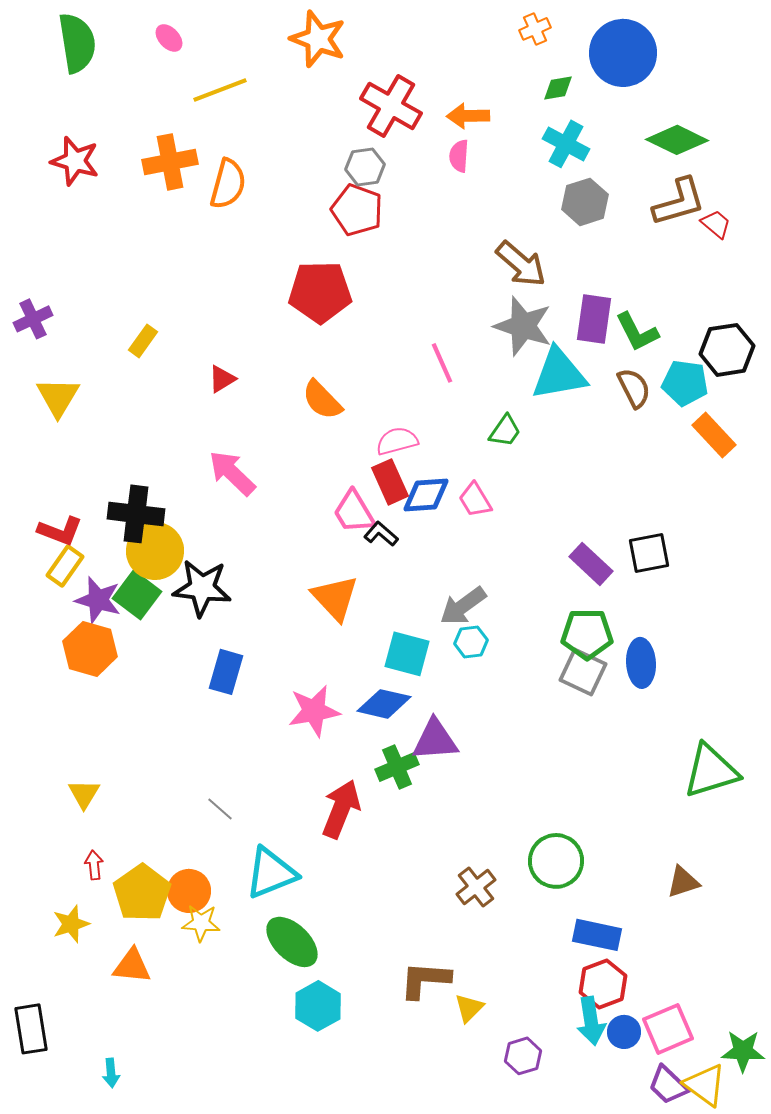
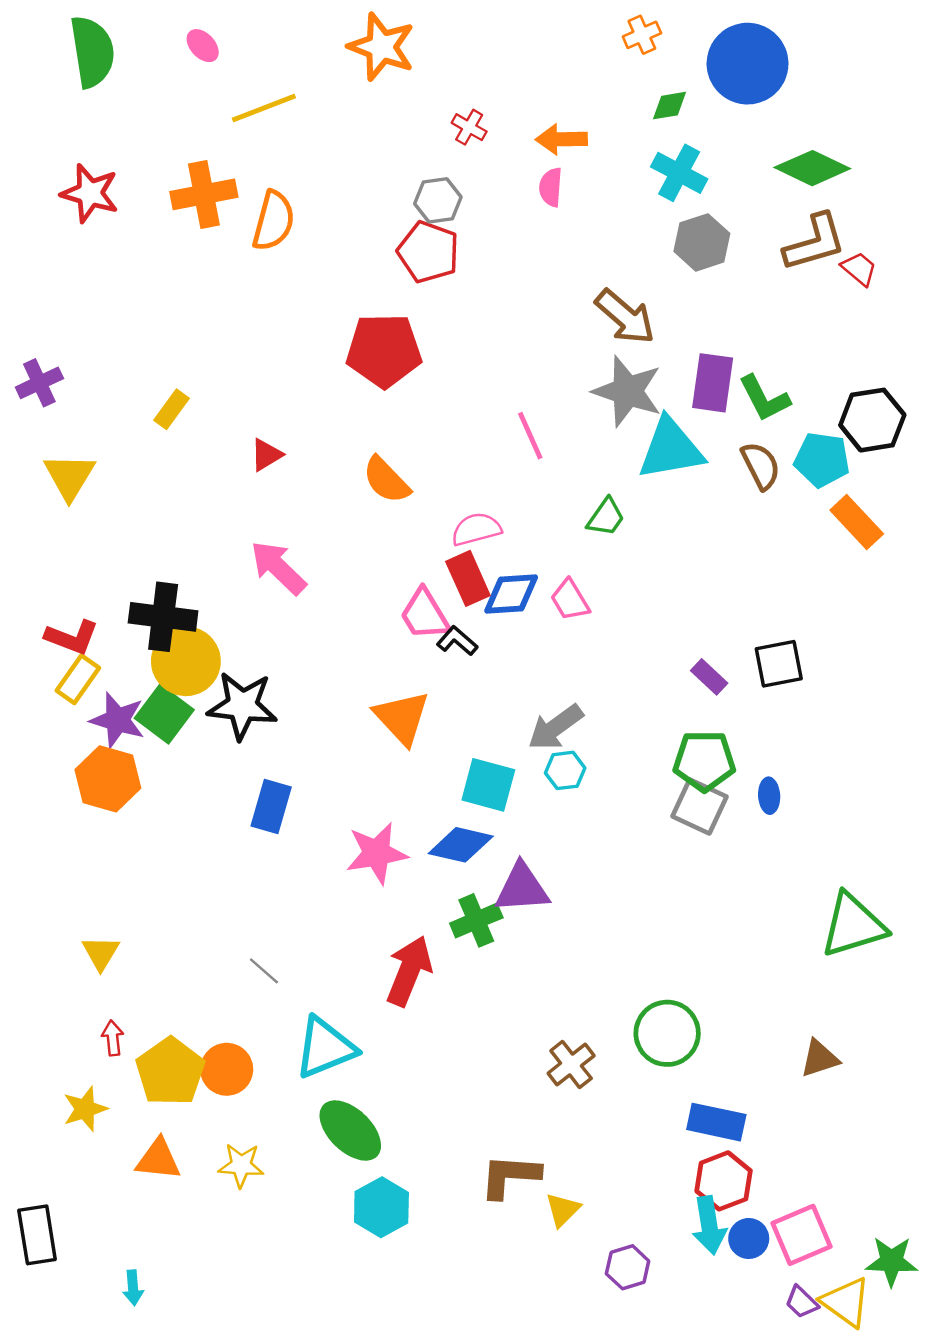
red cross: (391, 106) -> (469, 127), size x0.5
purple rectangle: (591, 564) -> (709, 677), size x0.7
blue ellipse: (641, 663) -> (769, 796), size x0.6
yellow star: (201, 923) -> (241, 1165), moved
purple trapezoid: (668, 1085) -> (802, 1302), size x0.7

